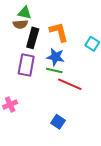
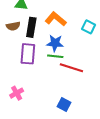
brown semicircle: (20, 24) -> (13, 26), moved
orange L-shape: (59, 32) -> (56, 19), turned -30

